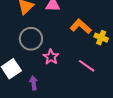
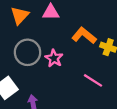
pink star: (51, 57) -> (54, 58), moved

